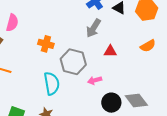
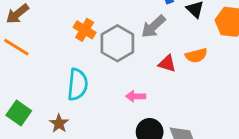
orange semicircle: (148, 46) -> (196, 55), moved
gray hexagon: (73, 62) -> (117, 43), moved

